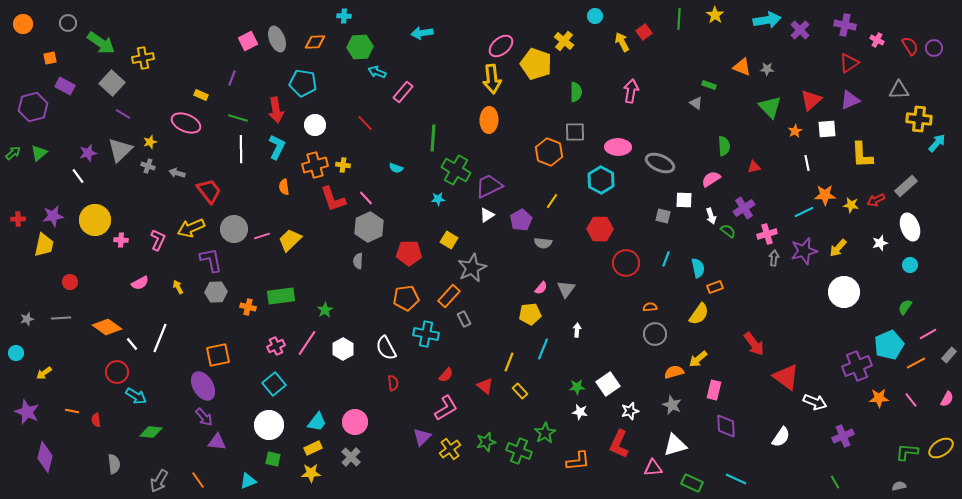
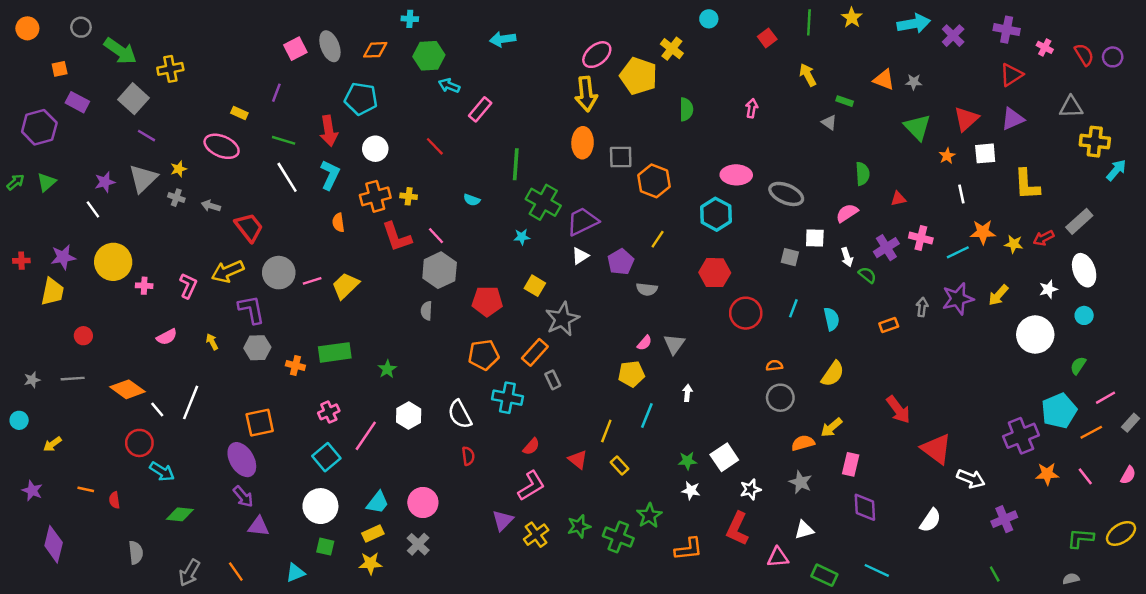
yellow arrow: (622, 42) -> (808, 75), moved
pink arrow: (631, 91) -> (752, 108), size x0.7
gray square: (575, 132) -> (621, 157), moved
white line: (241, 149) -> (287, 177), turned -32
pink cross: (767, 234) -> (921, 238), moved, turned 30
orange rectangle: (715, 287) -> (889, 325), moved
white circle: (844, 292) -> (1035, 335), moved
pink line: (307, 343) -> (366, 436), moved
purple star: (27, 412) -> (32, 491), size x0.7
white triangle: (675, 445) -> (804, 530), size x0.7

